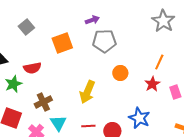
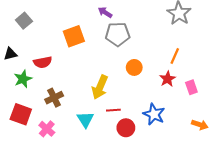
purple arrow: (92, 20) -> (105, 12), turned -128
gray square: (26, 27) -> (24, 21), moved
cyan triangle: (58, 123) -> (85, 119), moved
red line: (88, 126) -> (113, 110), moved

